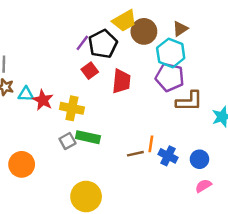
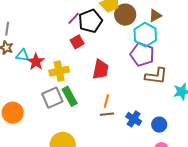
red trapezoid: (121, 81) -> (101, 69), moved
yellow cross: (72, 108) -> (59, 71), turned -30
green rectangle: (88, 137) -> (70, 96), turned 42
gray square: (67, 141) -> (52, 98), size x1.5
orange line: (151, 144) -> (106, 101), moved

